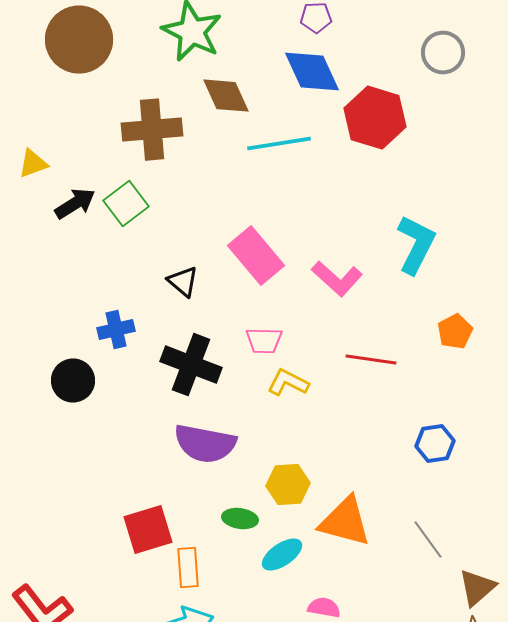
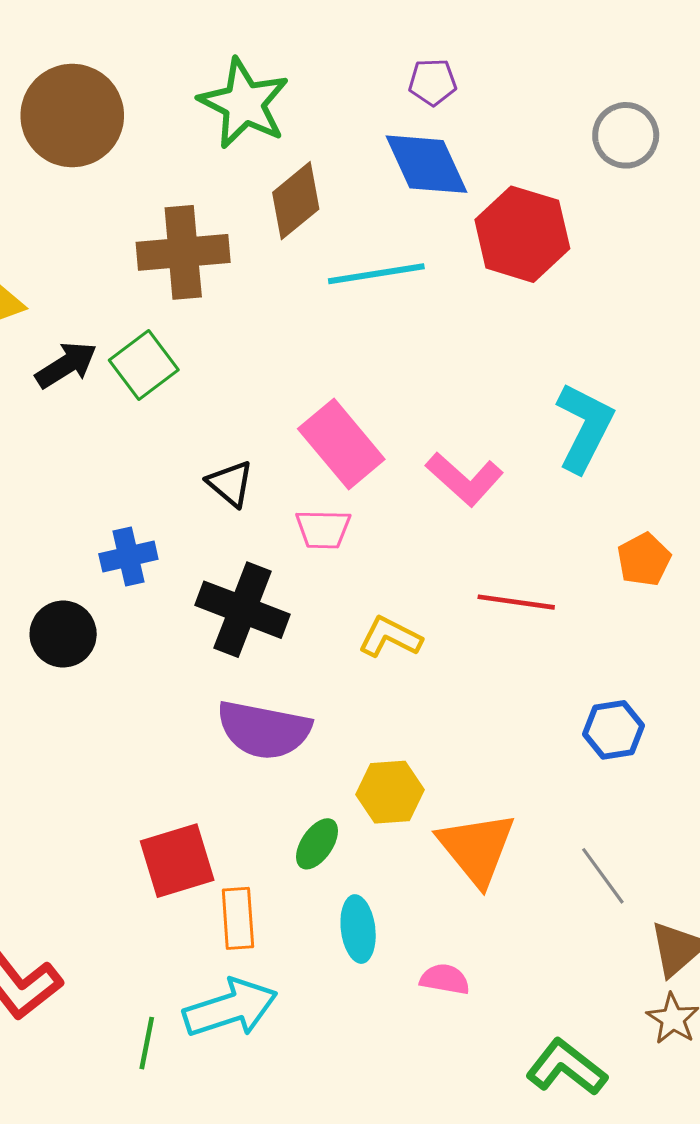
brown diamond: (226, 96) -> (296, 201), turned 75
pink trapezoid: (264, 341) -> (323, 529), moved
green ellipse: (240, 519) -> (317, 844), turned -64
orange triangle: (345, 522) -> (477, 848), turned 36
cyan ellipse: (282, 555) -> (358, 929), moved, turned -63

